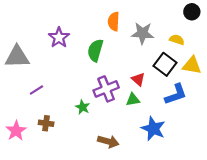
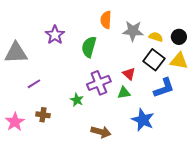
black circle: (192, 12) -> (179, 37), moved
yellow semicircle: (177, 40) -> (156, 37), moved

